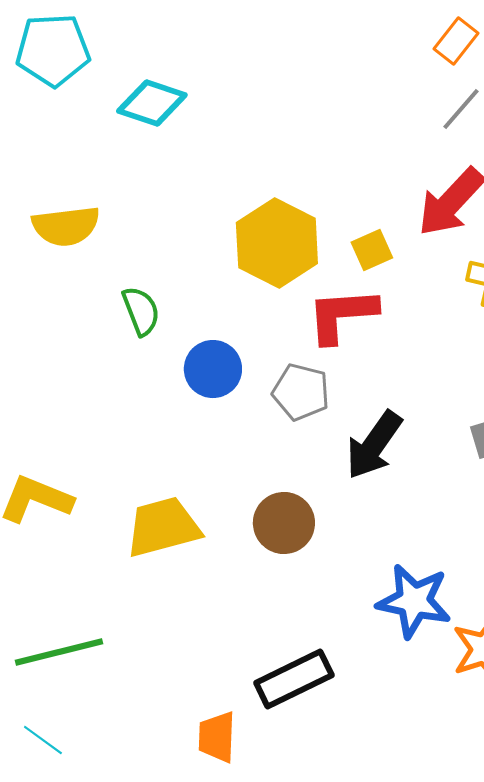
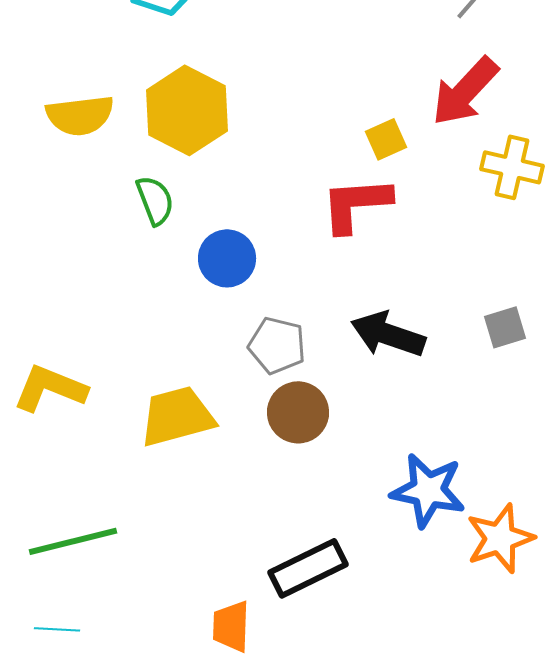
yellow hexagon: (277, 243) -> (187, 110), moved
gray pentagon: (301, 392) -> (277, 345), moved
black arrow: (374, 445) -> (388, 334), turned 74
cyan line: (43, 740) -> (57, 629), turned -33

